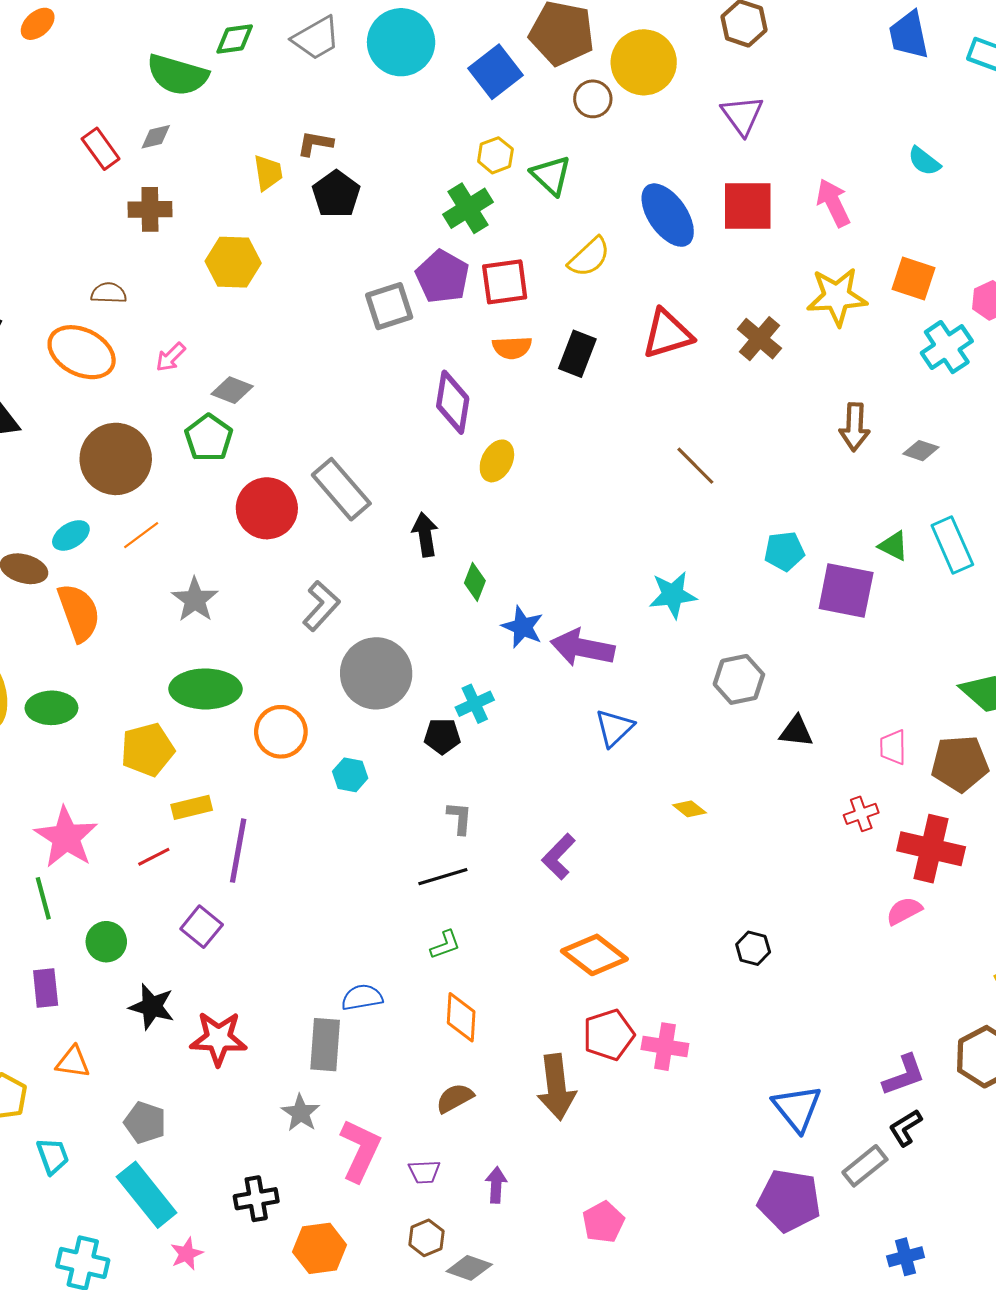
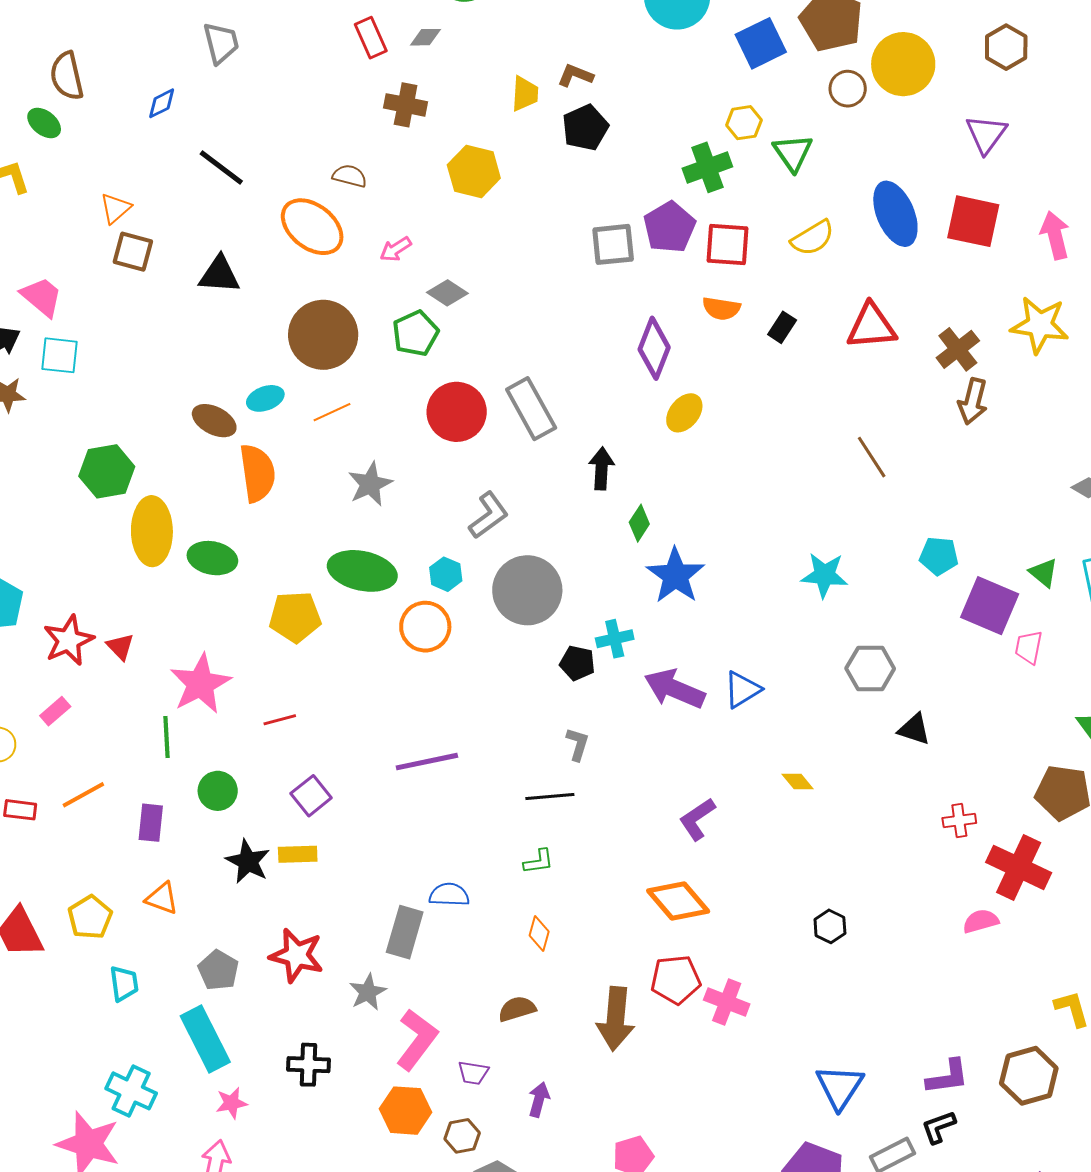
black rectangle: (577, 354) -> (782, 327), size x0.7
brown arrow: (855, 427) -> (973, 401), moved
blue star: (523, 627) -> (675, 576), size x1.4
purple arrow: (582, 648) -> (675, 689), moved
pink trapezoid: (893, 747) -> (1029, 647), moved
cyan hexagon: (350, 775) -> (446, 574), moved
yellow rectangle: (192, 807) -> (298, 854), moved
purple line: (238, 851) -> (427, 762), moved, turned 56
purple L-shape: (559, 857) -> (697, 819), moved
orange diamond: (461, 1017) -> (539, 933), size x0.7
red star: (218, 1038) -> (297, 955), moved
orange hexagon: (320, 1248) -> (405, 1111), moved

